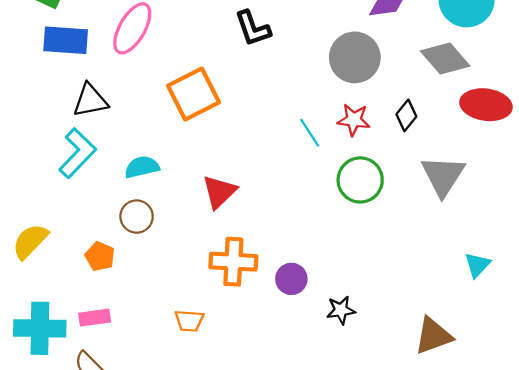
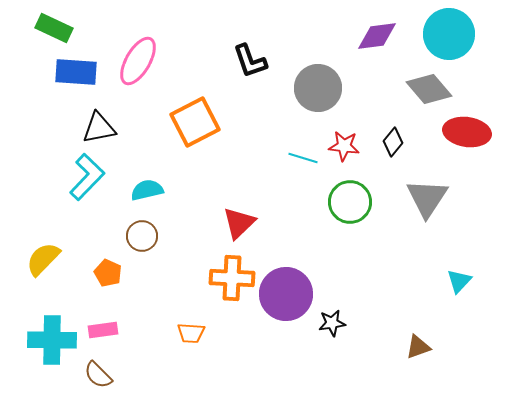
gray circle: (355, 57) -> (318, 88), moved
cyan line: (310, 133) -> (303, 158), turned -40
red triangle: (219, 192) -> (239, 223), moved
purple circle: (291, 279) -> (286, 294), size x1.8
brown triangle: (433, 336) -> (418, 347), size x0.7

